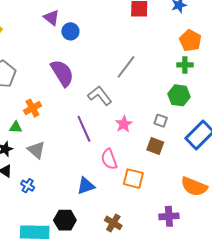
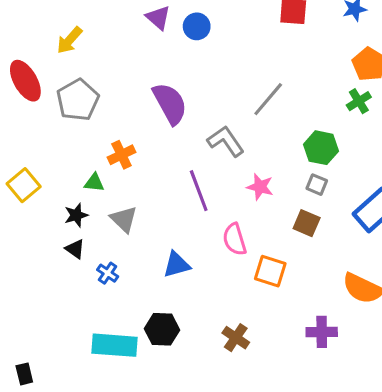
blue circle: (70, 31) -> (197, 26), moved
green cross: (185, 65) -> (359, 101), turned -35
green hexagon: (179, 95) -> (321, 148), moved
pink star: (124, 124) -> (260, 187), turned -30
blue triangle: (86, 186) -> (177, 265), moved

